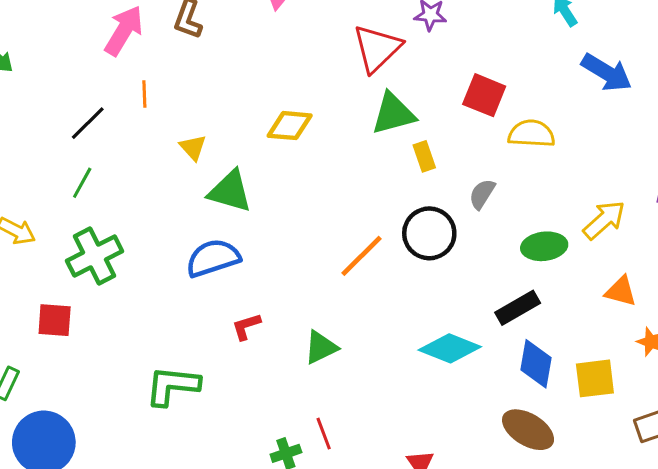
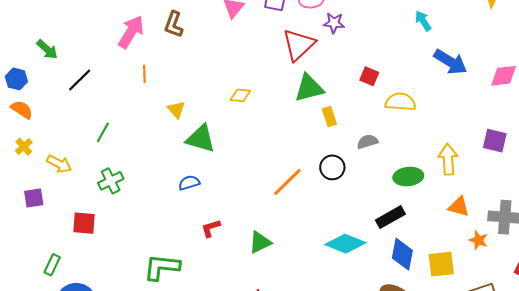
red square: (484, 95) -> (369, 76), size x0.7
black line: (88, 123) -> (80, 80), moved
yellow diamond: (290, 126) -> (240, 95), size x0.7
gray semicircle: (482, 194) -> (367, 142), turned 40
yellow arrow: (604, 220) -> (448, 159), turned -52
black circle: (429, 233) -> (332, 167), size x0.7
green cross: (95, 256) -> (111, 181), size x0.7
blue semicircle: (213, 258) -> (189, 183), size x0.6

